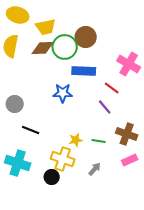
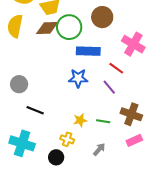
brown circle: (86, 37) -> (102, 17), moved
blue star: (63, 93) -> (78, 78), moved
yellow cross: (63, 159) -> (67, 139), size x0.6

